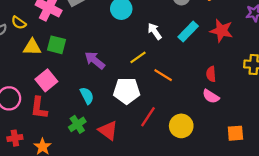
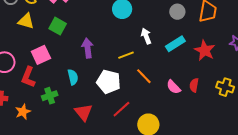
yellow triangle: (32, 47) -> (26, 21), moved
purple arrow: (95, 60) -> (88, 48), turned 30
red semicircle: (211, 74) -> (194, 85), moved
pink semicircle: (211, 96) -> (174, 87), moved
green cross: (77, 124) -> (50, 96), moved

